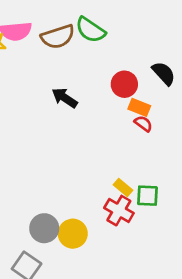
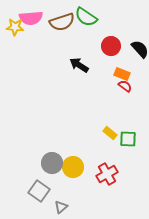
red circle: (124, 84) -> (111, 46), moved
black arrow: (65, 98) -> (79, 65), moved
red cross: (119, 211) -> (107, 174), moved, turned 30

